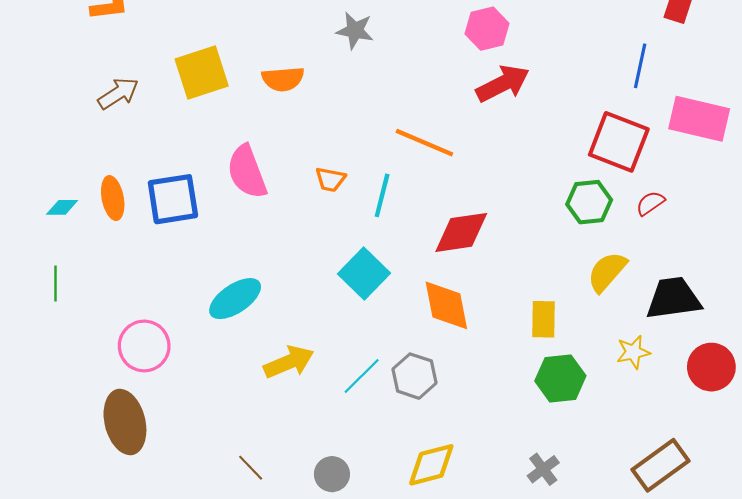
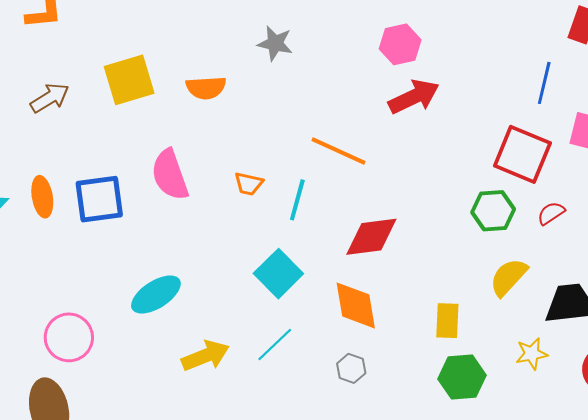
cyan line: (362, 376) -> (275, 344), moved
gray hexagon: (415, 376) -> (351, 368), moved, size x0.7

